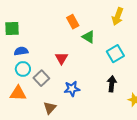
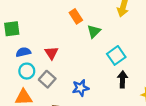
green triangle: (88, 37) -> (94, 31), turned 48
cyan square: (115, 54) -> (116, 55), moved
red triangle: (61, 58) -> (51, 53), moved

